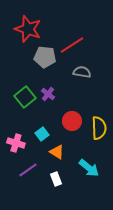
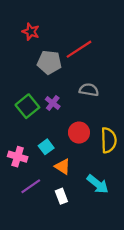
red star: (28, 29) -> (31, 32), size x0.6
gray semicircle: (82, 72) -> (89, 90), moved

